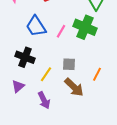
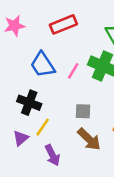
yellow line: (46, 74) -> (43, 127), moved

